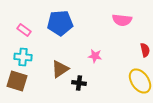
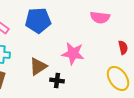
pink star: (95, 56) -> (73, 53), size x1.6

